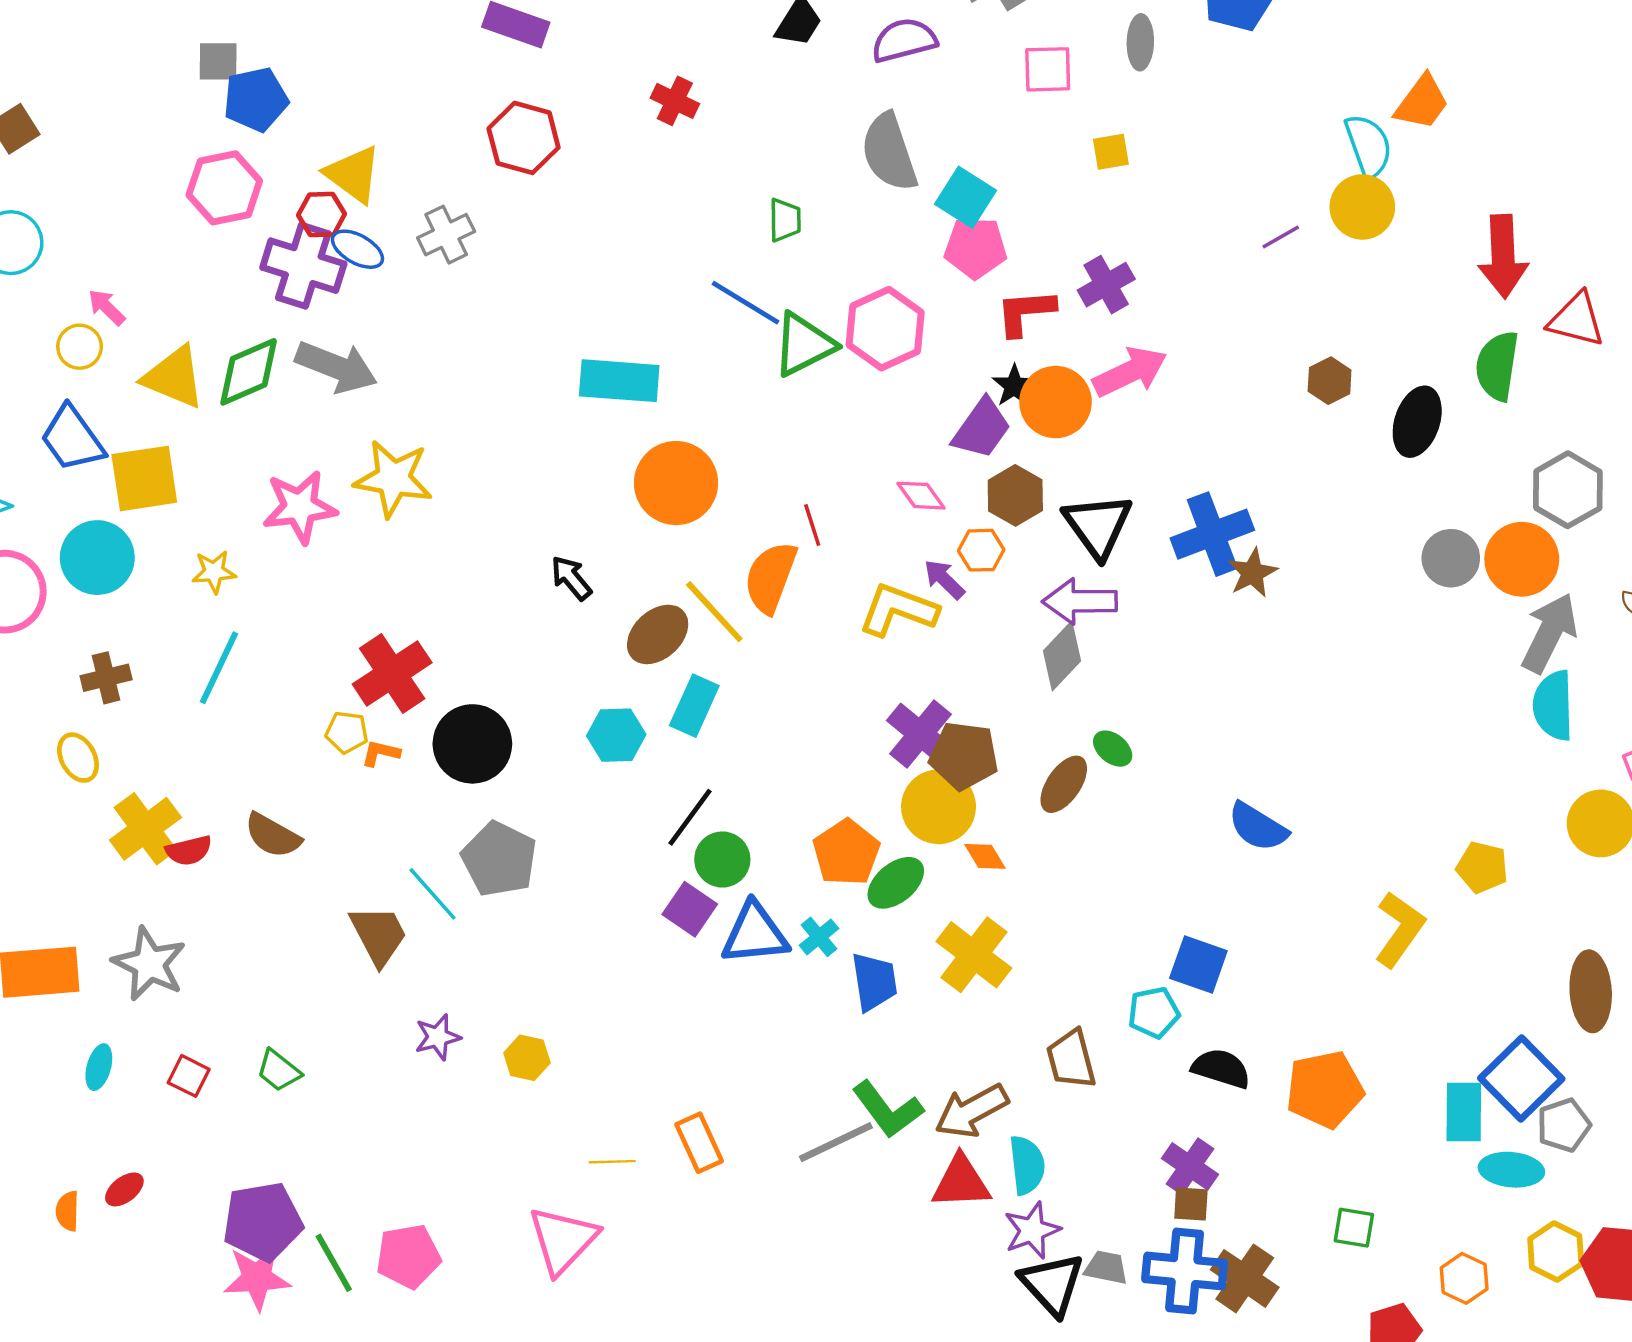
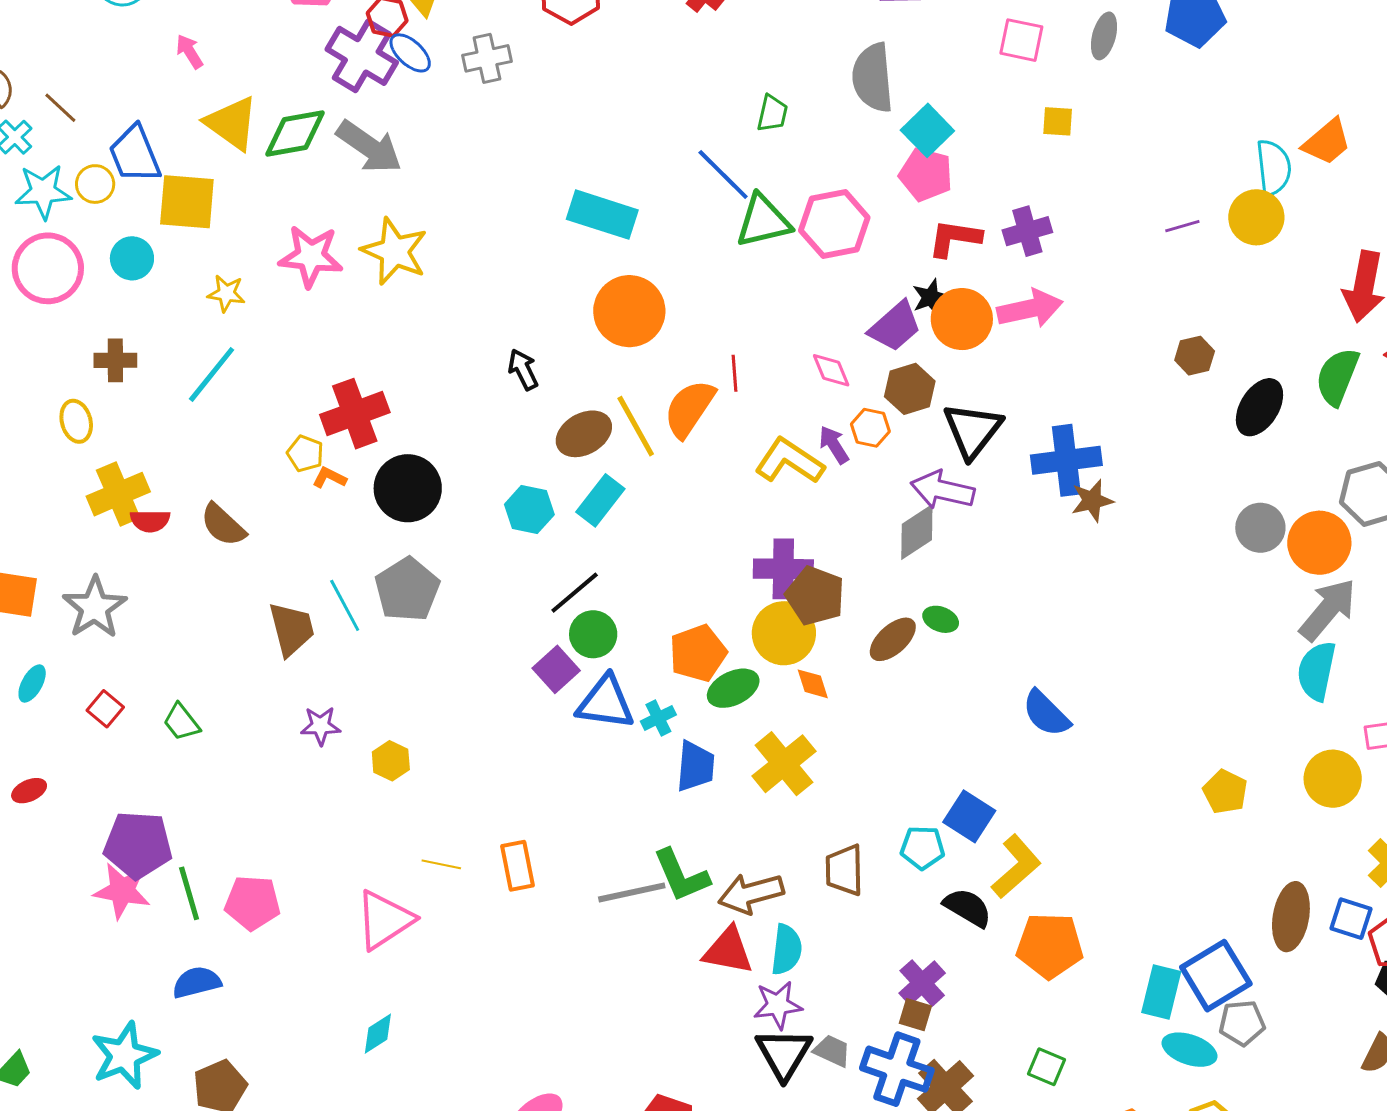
yellow circle: (80, 347) -> (95, 184), moved
cyan circle: (97, 558) -> (132, 258), size x0.7
purple cross: (920, 734) -> (783, 569), turned 38
green ellipse: (1113, 749) -> (941, 619), turned -32
yellow L-shape: (1400, 929) -> (1016, 866), moved

